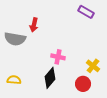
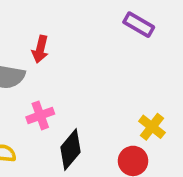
pink cross: (58, 57) -> (40, 115), moved, turned -32

